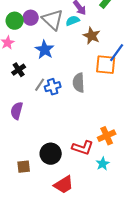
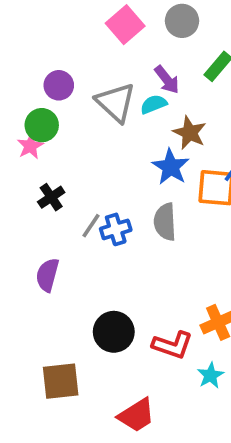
purple circle: (31, 18) -> (59, 85), moved
green circle: (15, 21) -> (42, 125), moved
blue star: (45, 50) -> (171, 167), moved
black circle: (51, 154) -> (114, 332), moved
brown square: (24, 167) -> (61, 381), size x1.5

